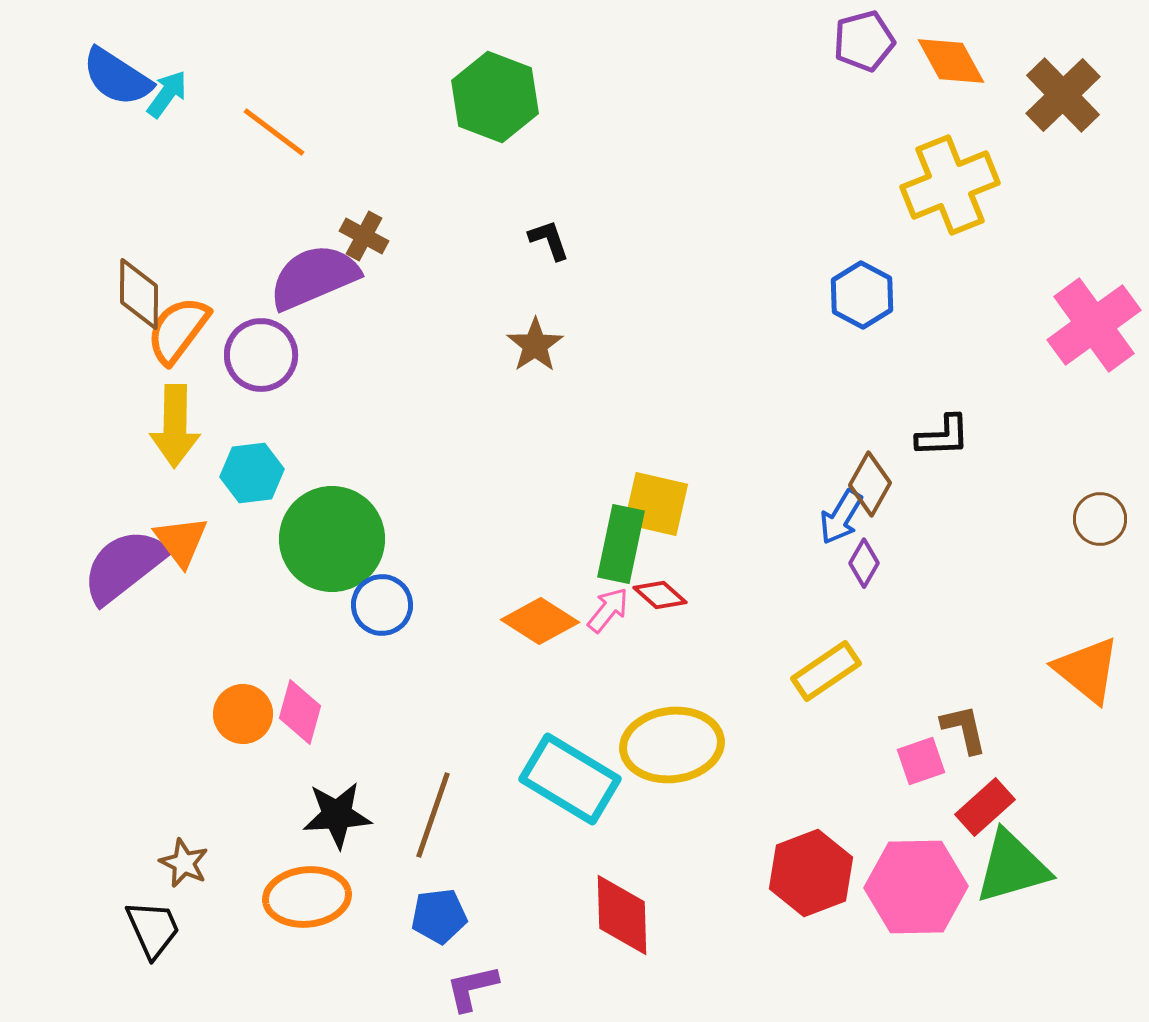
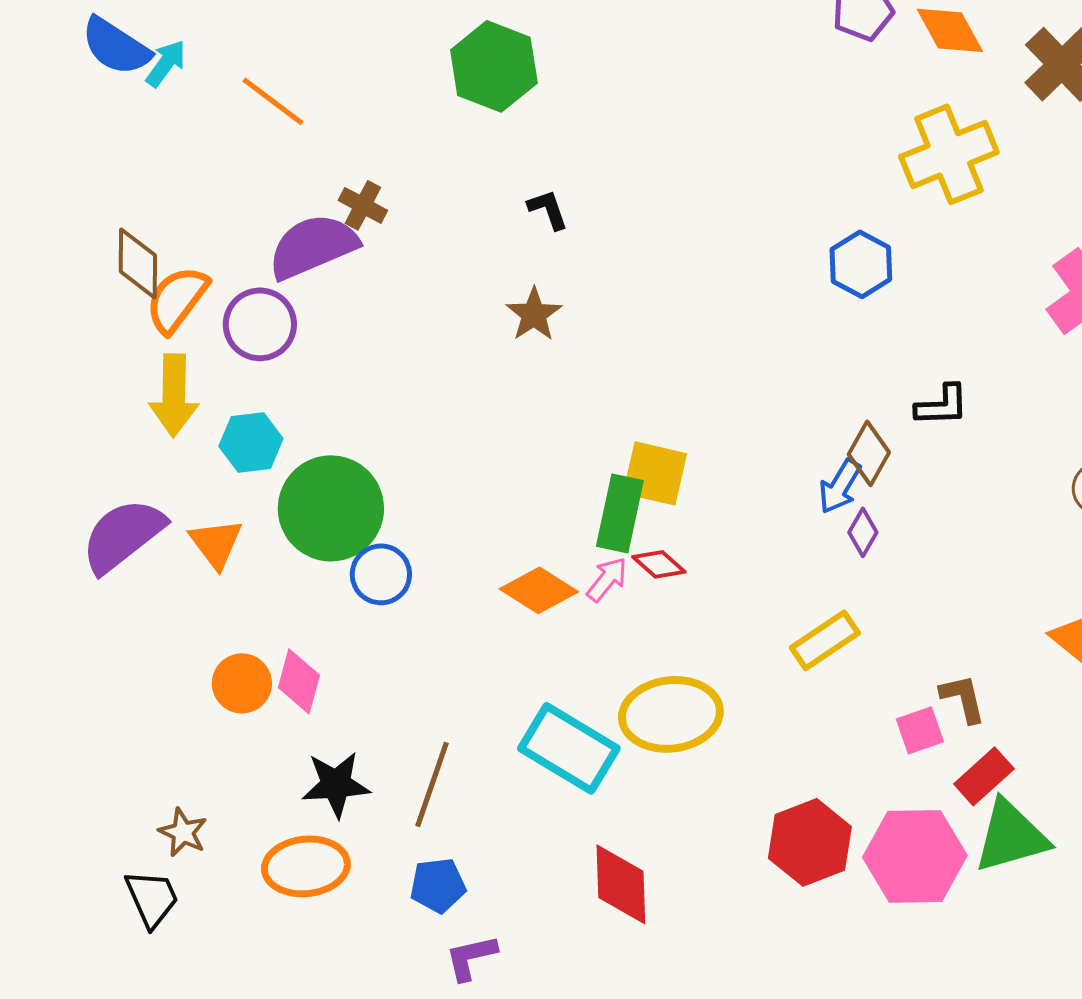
orange triangle: (181, 541) -> (216, 543), moved

